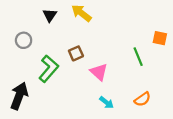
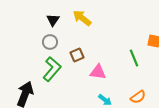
gray circle: (24, 40) -> (50, 42), moved
pink triangle: (99, 72) -> (98, 72), turned -36

